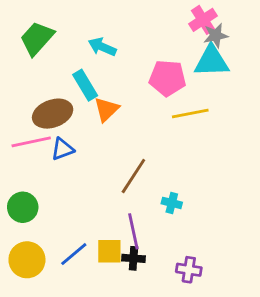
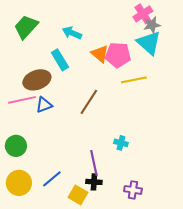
cyan triangle: (212, 61) -> (149, 43), turned 44
orange triangle: (106, 109) -> (100, 54), moved, turned -36
brown line: (133, 176) -> (89, 102), moved
yellow square: (109, 251) -> (78, 195), moved, turned 30

